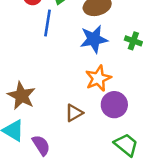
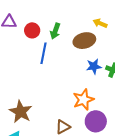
blue star: (94, 39) -> (94, 66), moved, size x0.7

